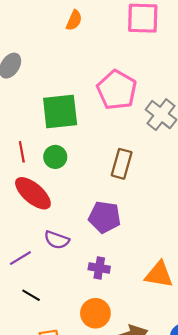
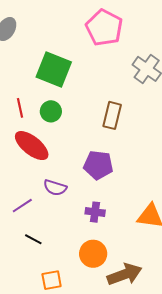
pink pentagon: (117, 90) -> (104, 28), moved
green square: (60, 112) -> (54, 70), turned 30

